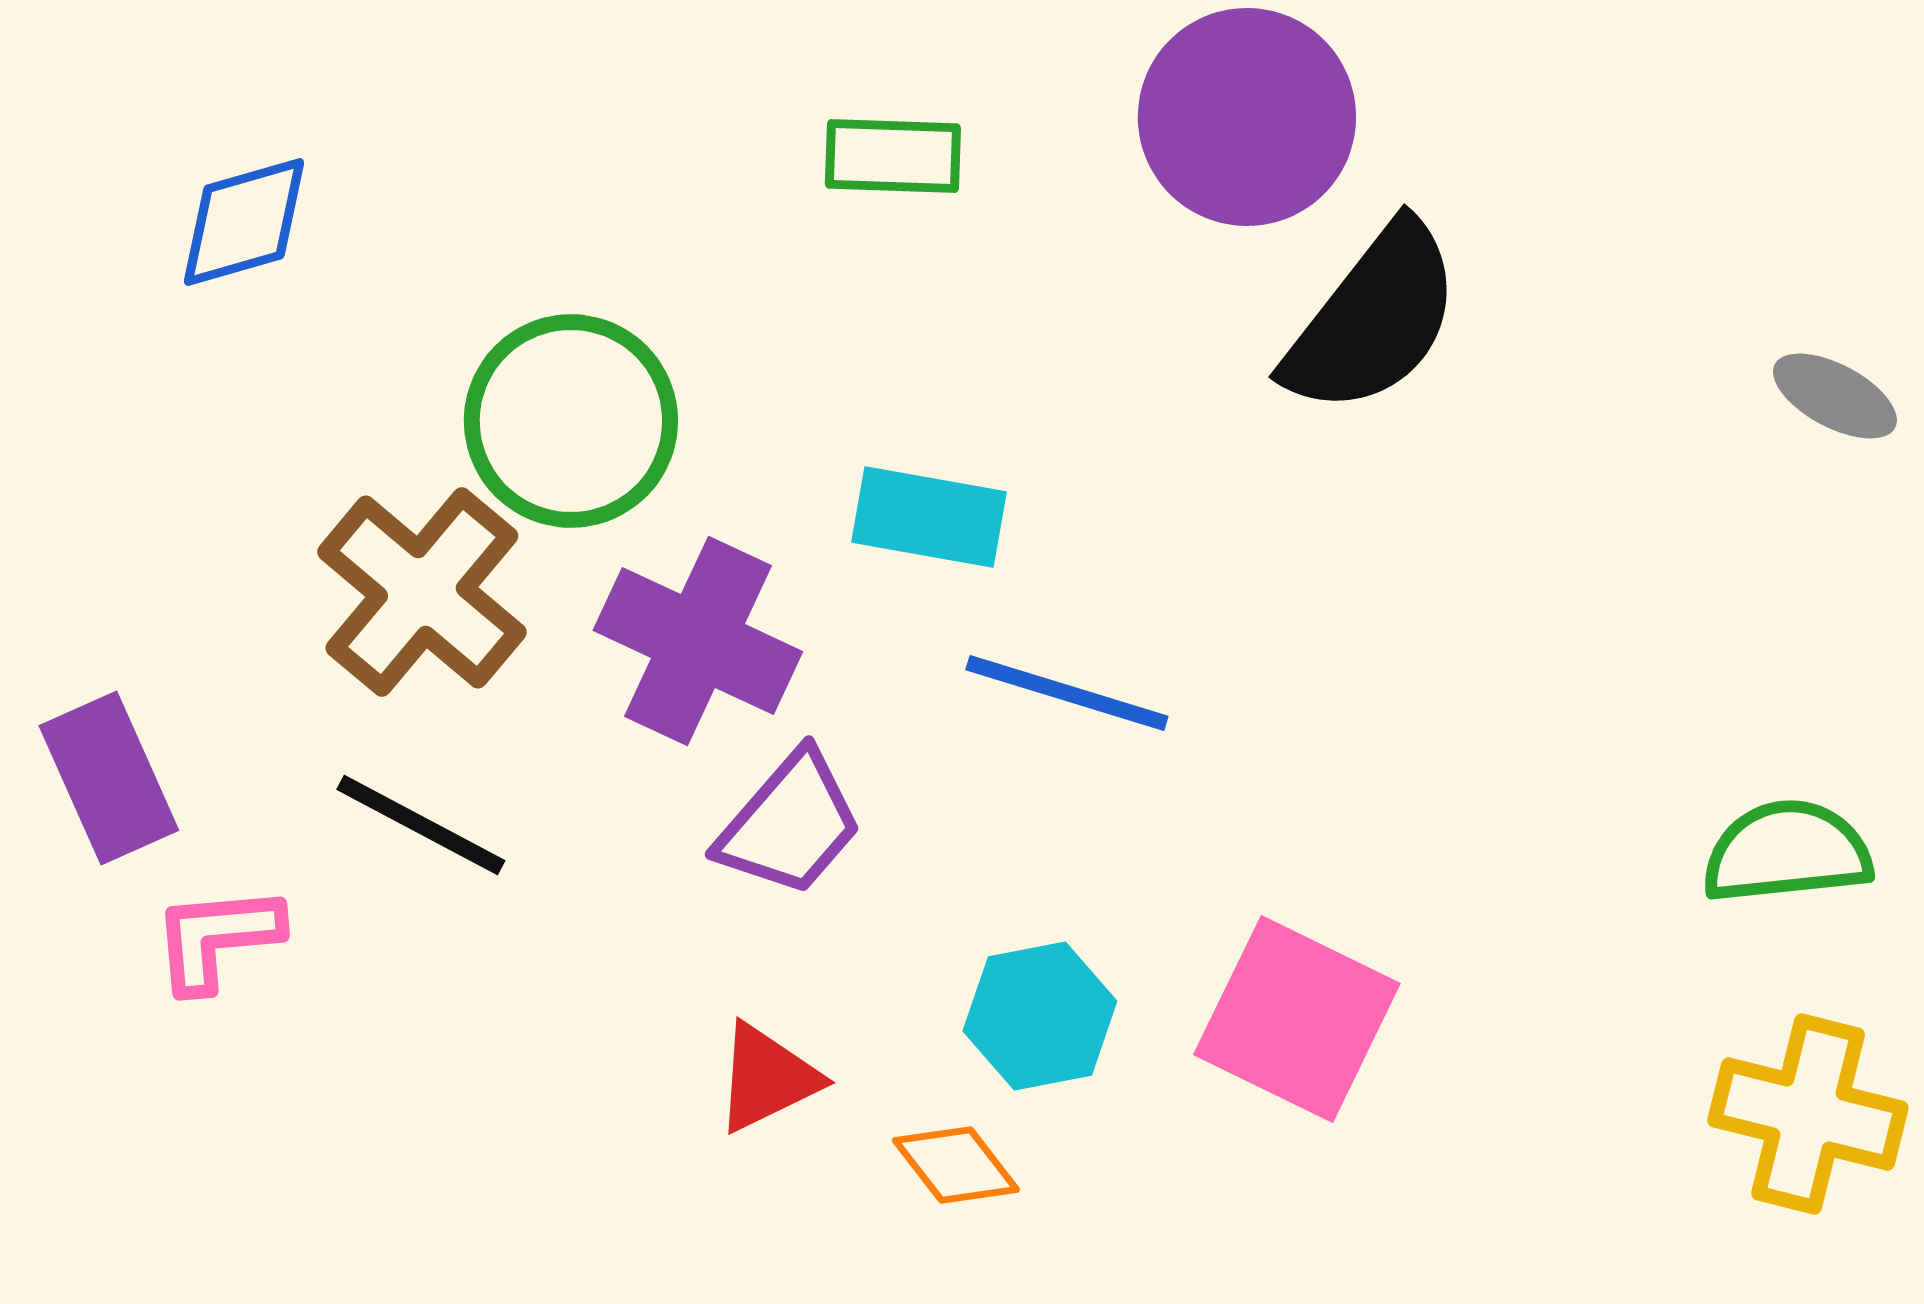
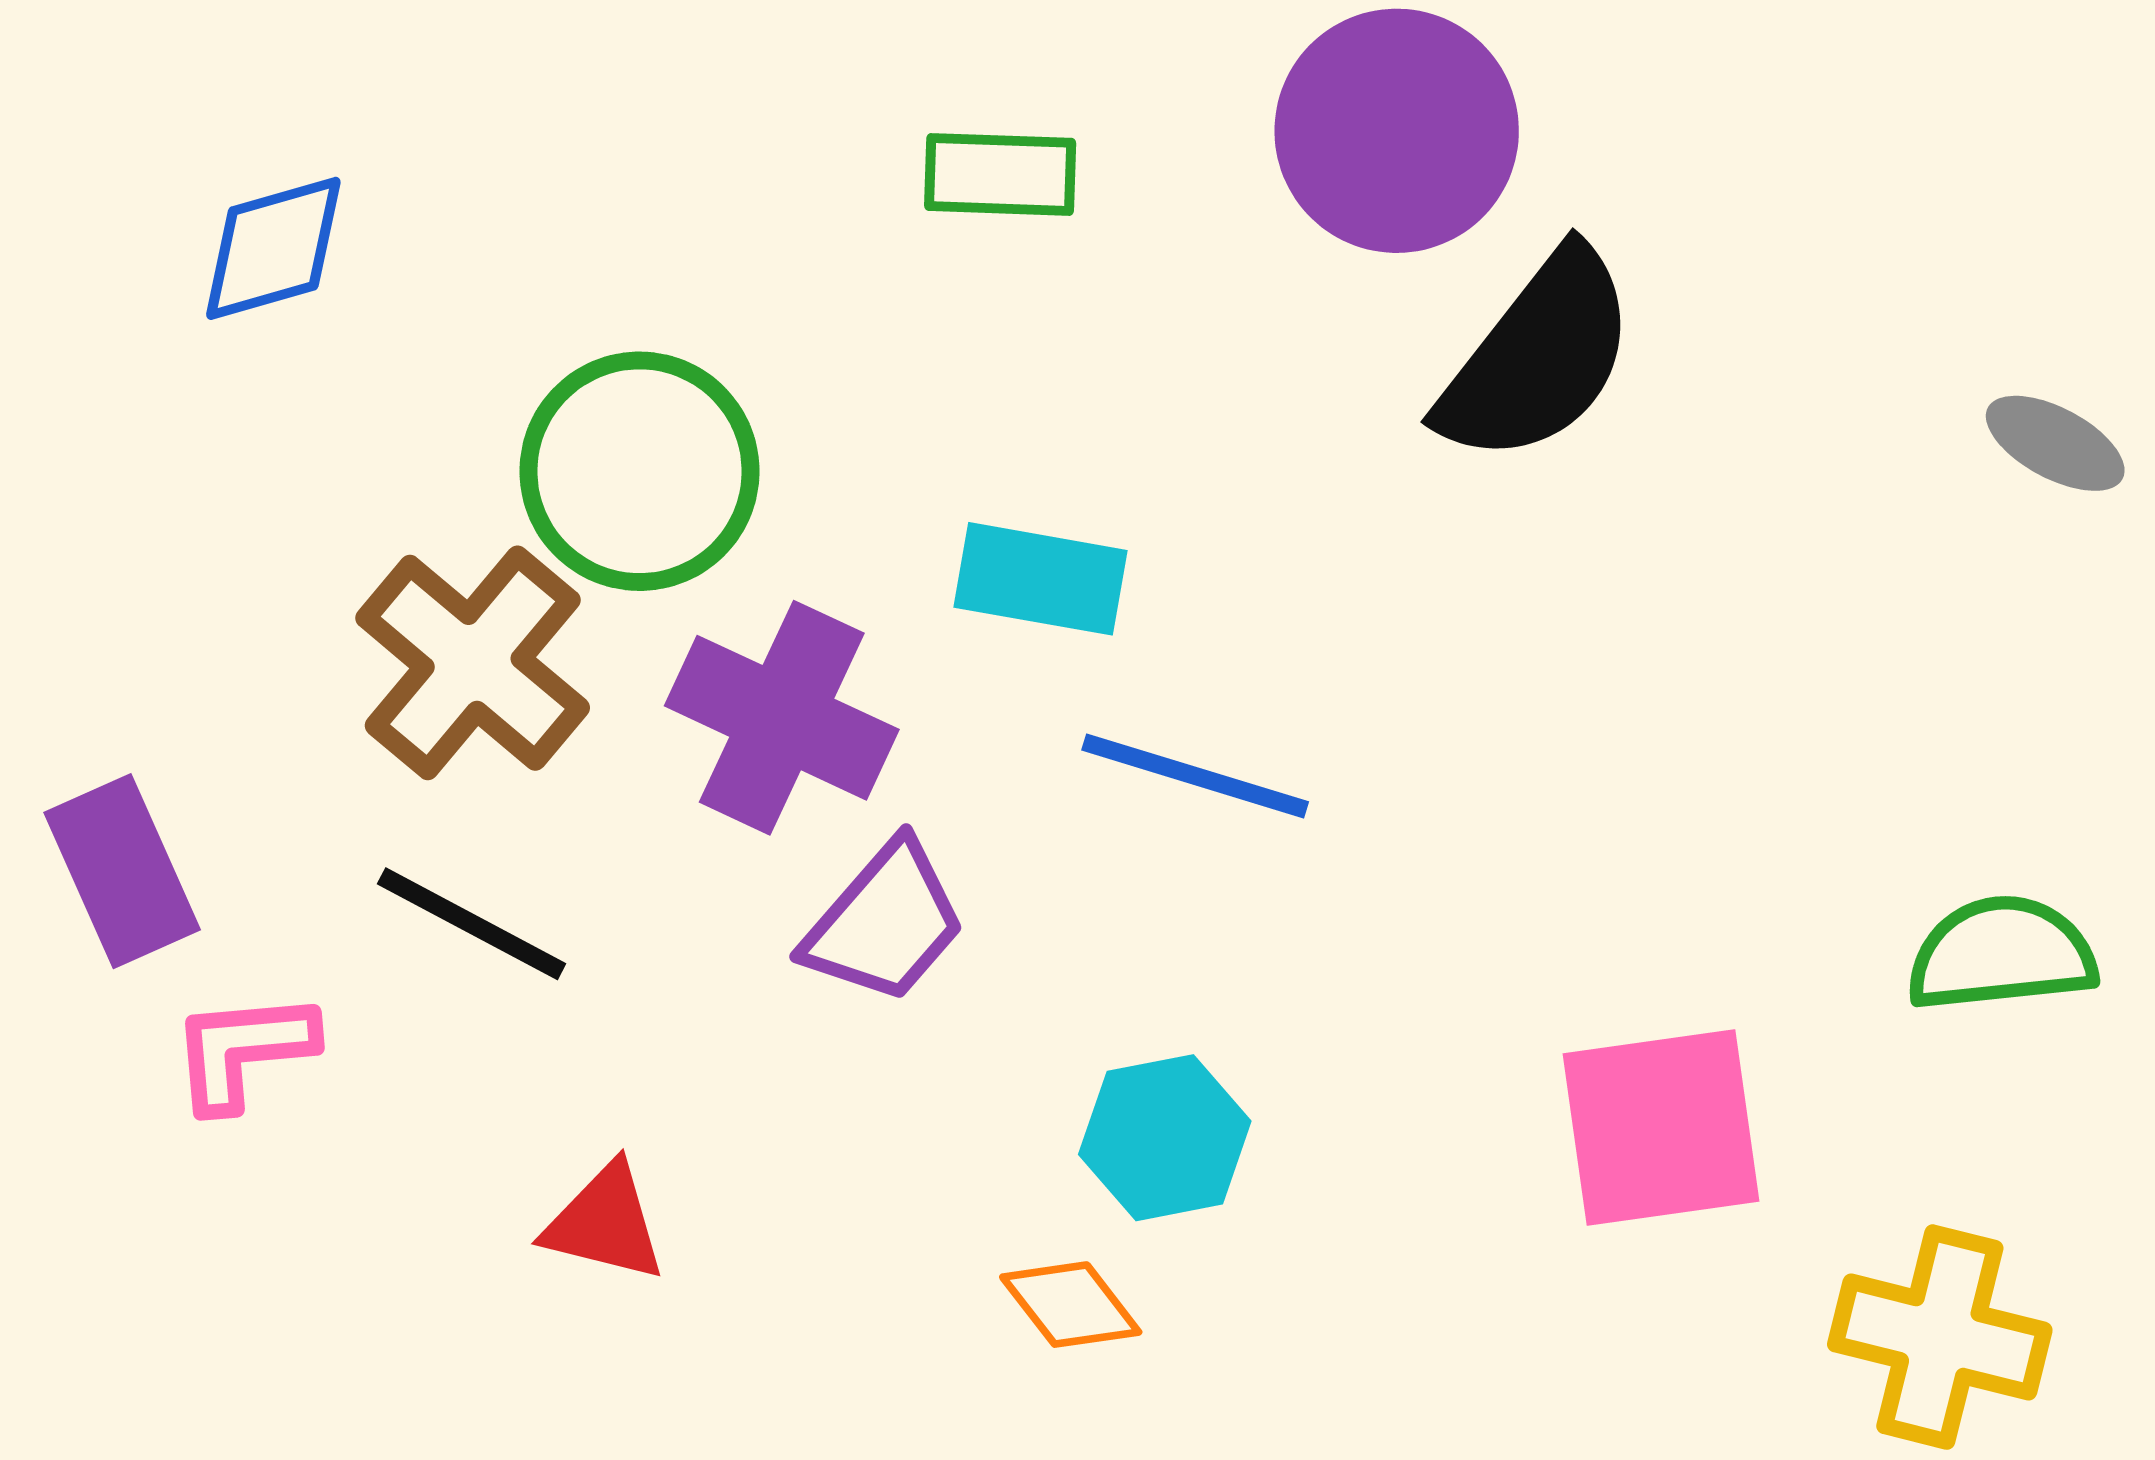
pink square: (1297, 1019) -> (1661, 1128), moved, turned -34
red triangle: (767, 1078) -> (605, 1223), moved, turned 40
yellow cross: (1808, 1114) -> (1940, 1337), moved

